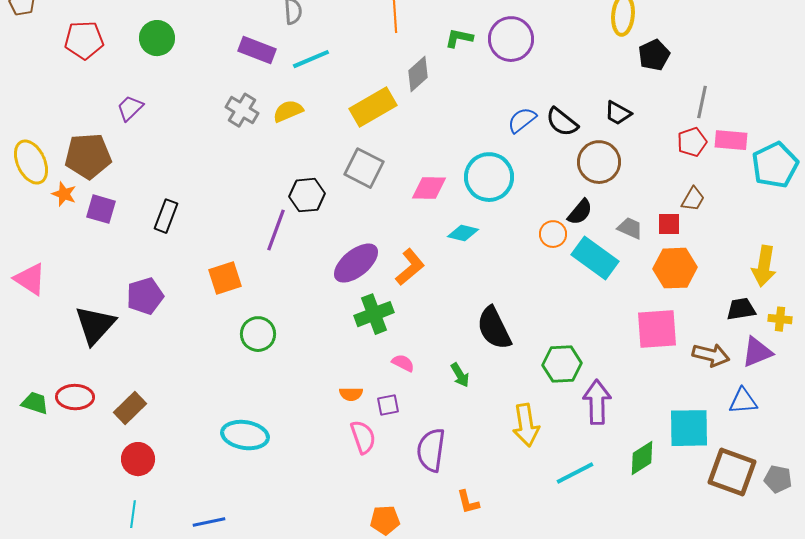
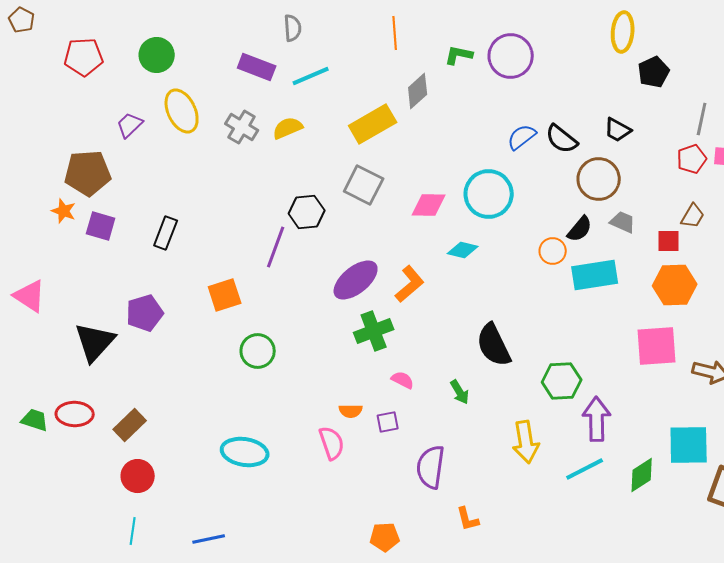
yellow ellipse: (31, 162) -> (182, 111), moved
gray trapezoid: (630, 228) -> (623, 222), moved
cyan rectangle: (595, 258) -> (595, 275), turned -45
pink semicircle: (363, 437) -> (332, 443), moved
cyan line: (575, 473) -> (585, 469), moved

